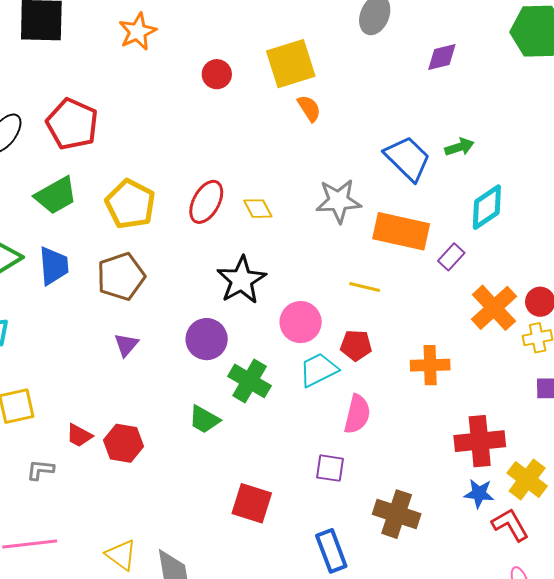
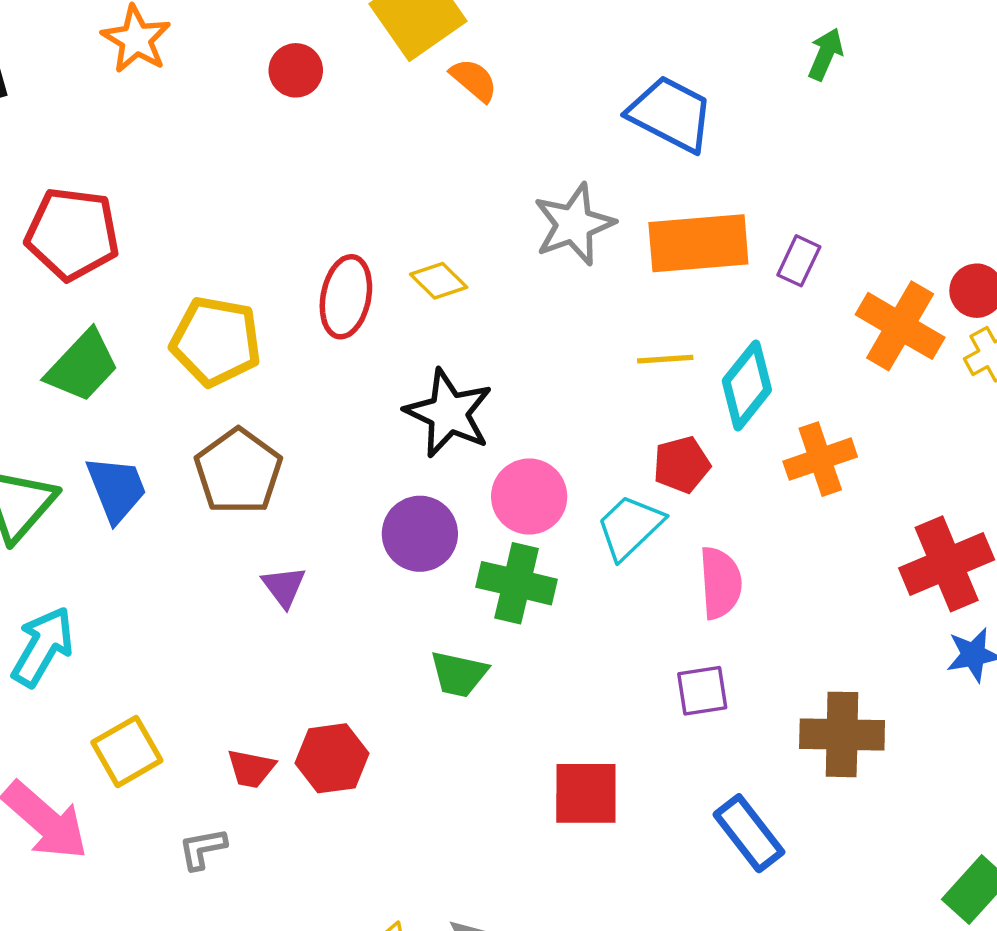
green arrow: (459, 147) -> (826, 54), moved, turned -32
cyan diamond: (487, 207) -> (747, 385), moved
pink circle: (301, 322) -> (529, 497), moved

